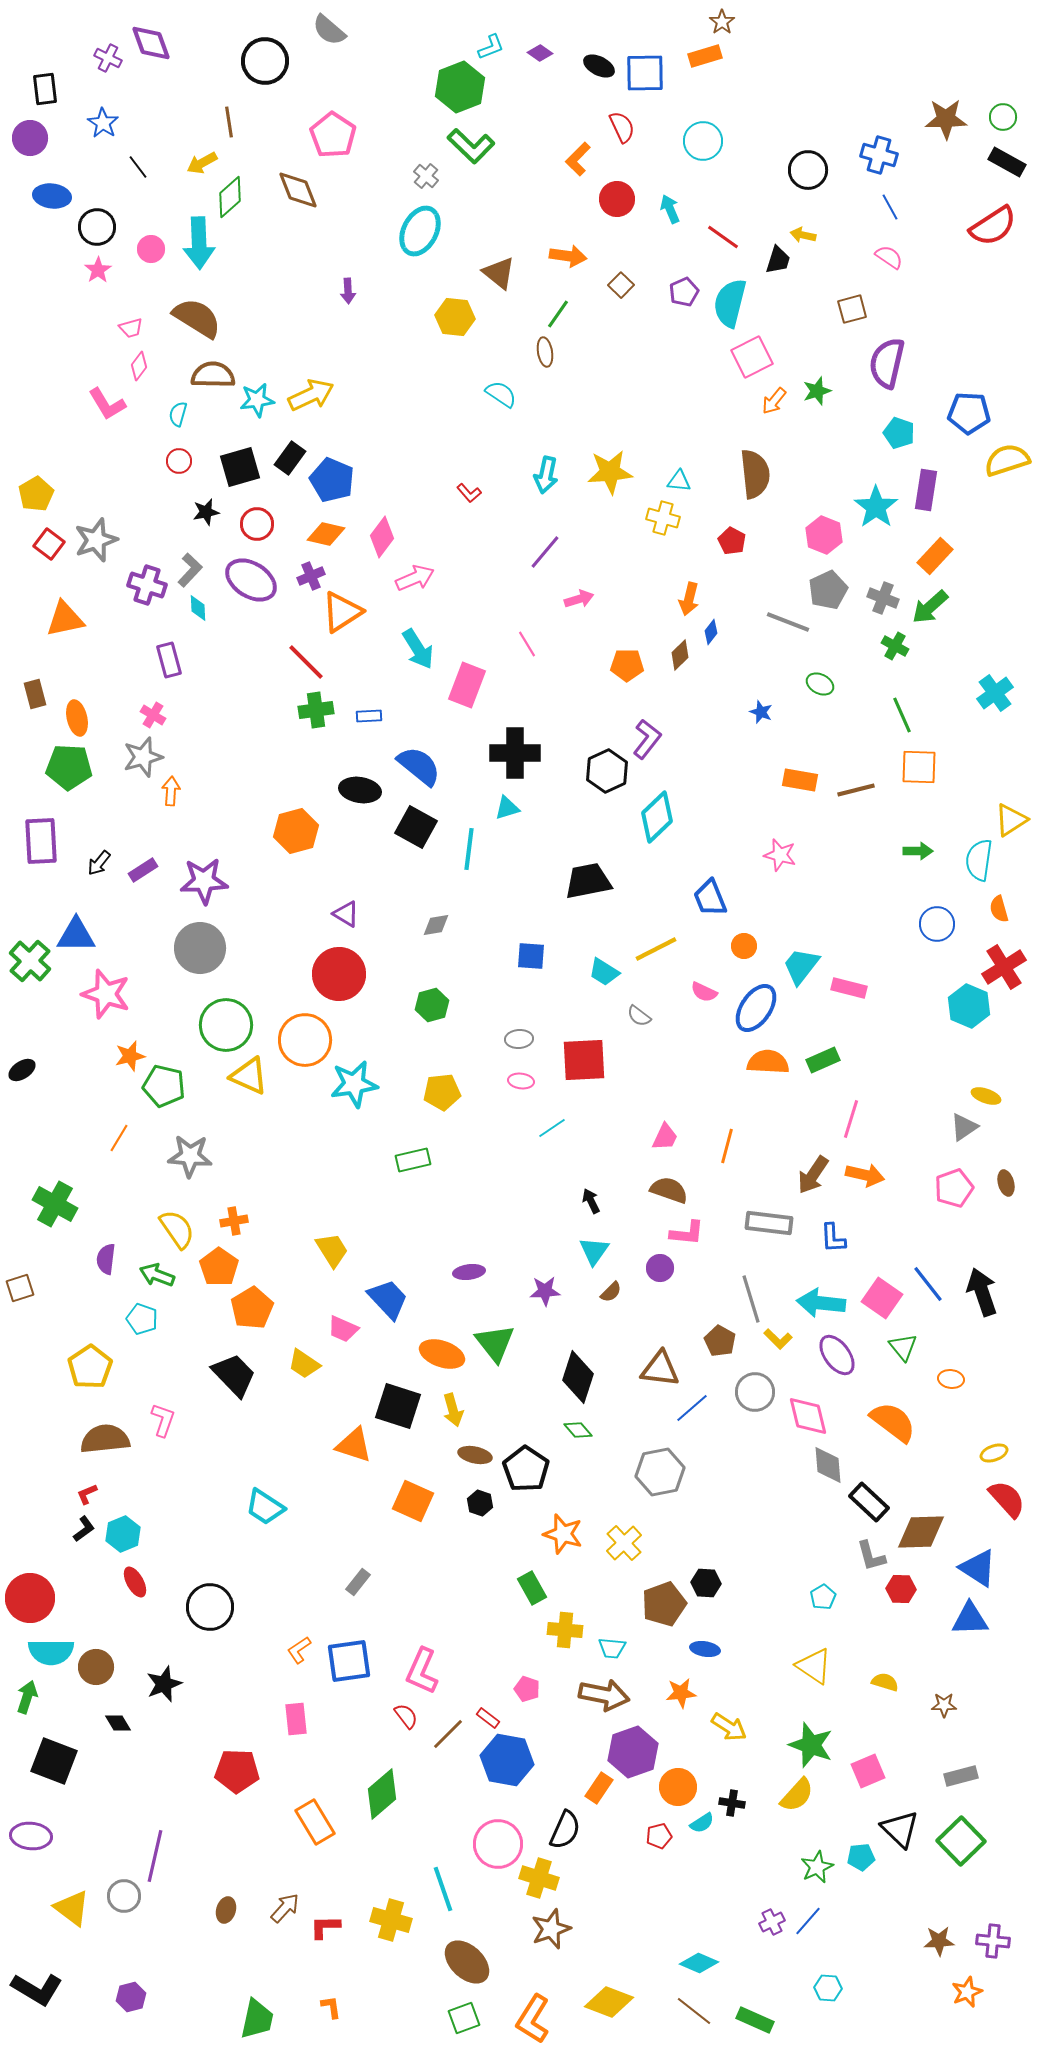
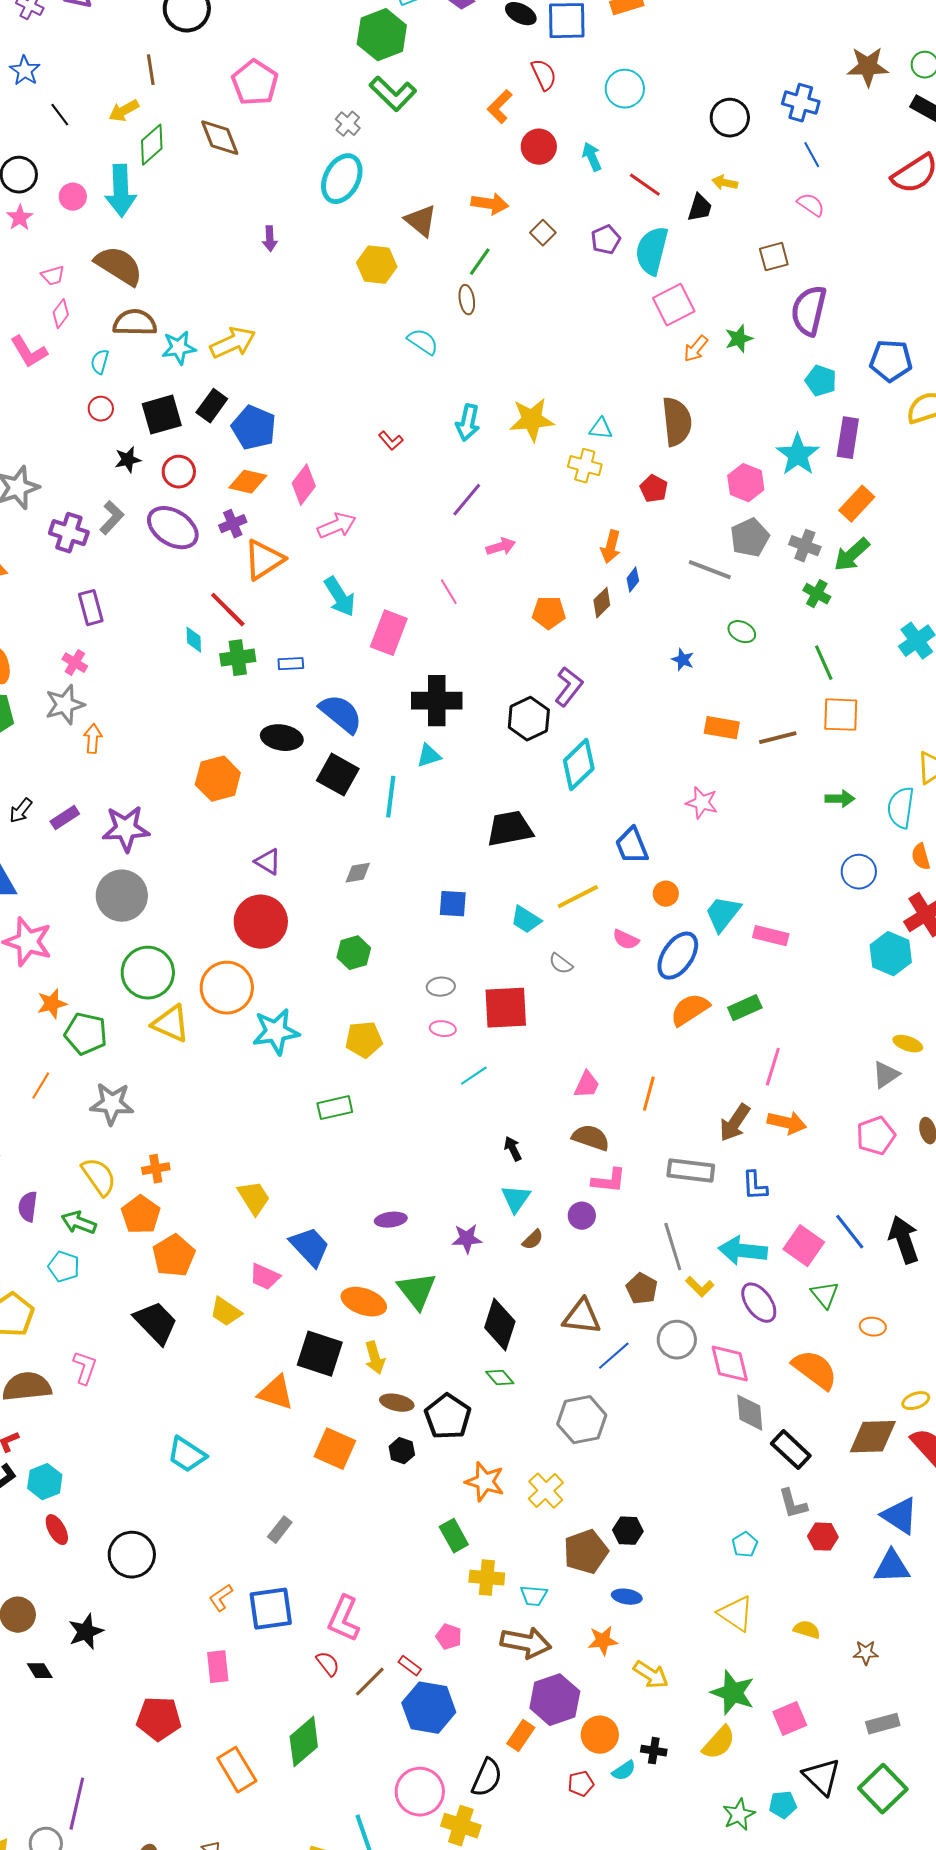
cyan diamond: (198, 608) -> (194, 640), moved
orange semicircle: (768, 1062) -> (690, 1010), turned -36
brown diamond: (921, 1532) -> (873, 1437), moved

